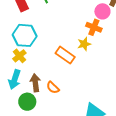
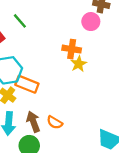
orange cross: (94, 27) -> (72, 49), moved
orange rectangle: (65, 55) -> (27, 84), moved

